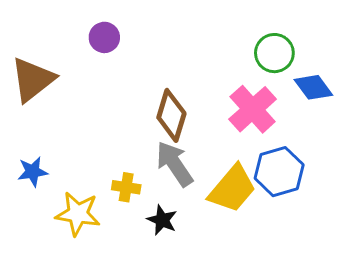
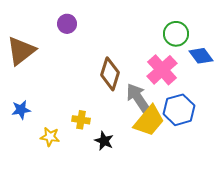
gray arrow: (175, 164) -> (138, 98), moved
yellow star: (78, 214) -> (50, 137), size x0.7

